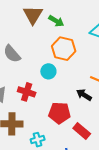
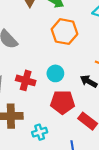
cyan circle: (48, 71) -> (55, 73), moved

